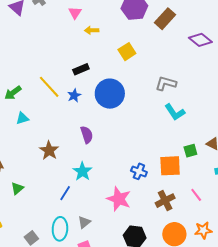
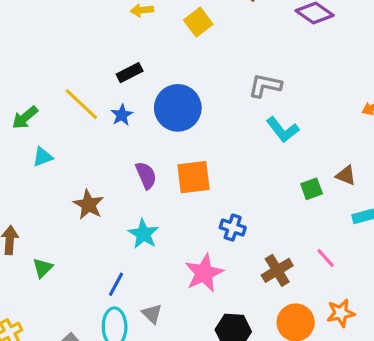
yellow square: (127, 52) -> (198, 22), moved
orange square: (170, 166) -> (193, 177), moved
blue line: (65, 193) -> (116, 284), moved
pink star: (119, 199) -> (204, 273), turned 30
gray triangle: (84, 222) -> (152, 314), turned -32

